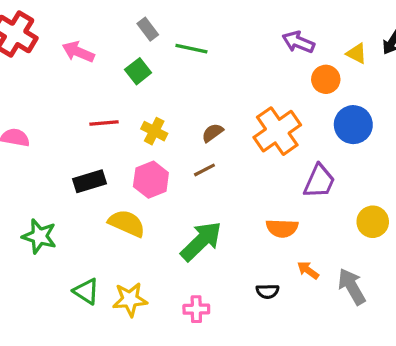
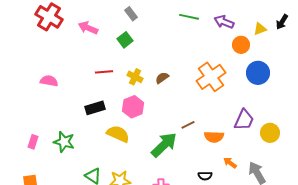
green line: (191, 49) -> (189, 17), moved
yellow triangle: (357, 53) -> (260, 29), turned -48
brown semicircle: (212, 133) -> (162, 78), moved
brown line: (204, 170) -> (188, 125), moved
purple trapezoid: (319, 181) -> (244, 120), moved

